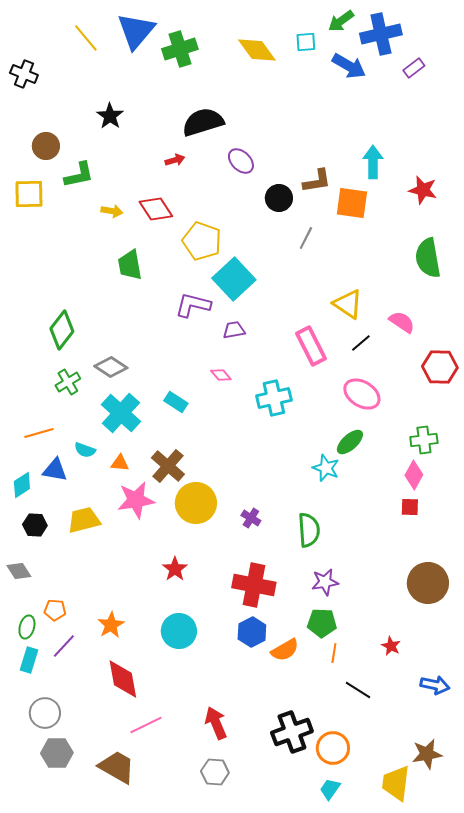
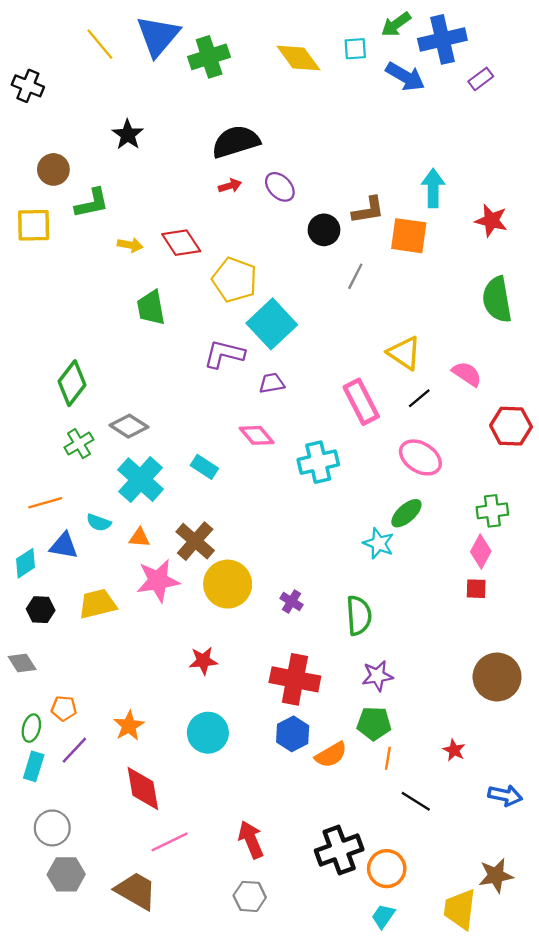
red arrow: (175, 160) -> (230, 186), moved
pink diamond: (221, 375) -> (257, 435), size x1.4
red star: (175, 569) -> (203, 661), turned 30

